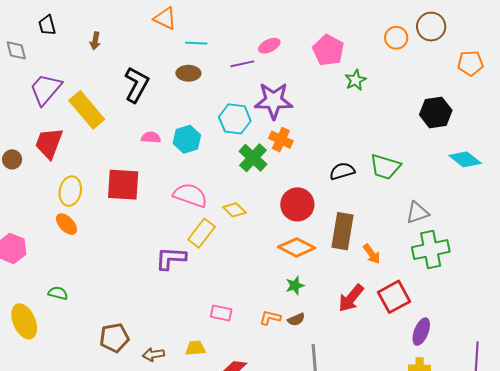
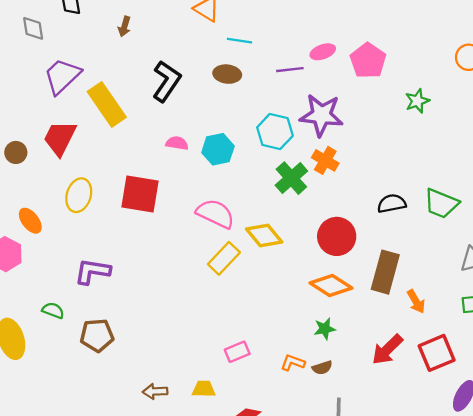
pink pentagon: (328, 50) -> (368, 61), moved
yellow diamond: (234, 210) -> (264, 235), size x1.4
orange ellipse: (66, 224) -> (30, 221), moved
purple L-shape: (171, 258) -> (92, 271), moved
pink rectangle: (221, 313) -> (237, 352), turned -40
brown pentagon: (114, 338) -> (97, 335), moved

